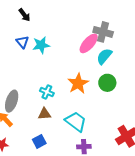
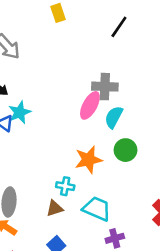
cyan star: (41, 45) -> (20, 112), moved
orange star: (78, 83) -> (88, 160), turned 30
cyan cross: (47, 92) -> (65, 186), moved

